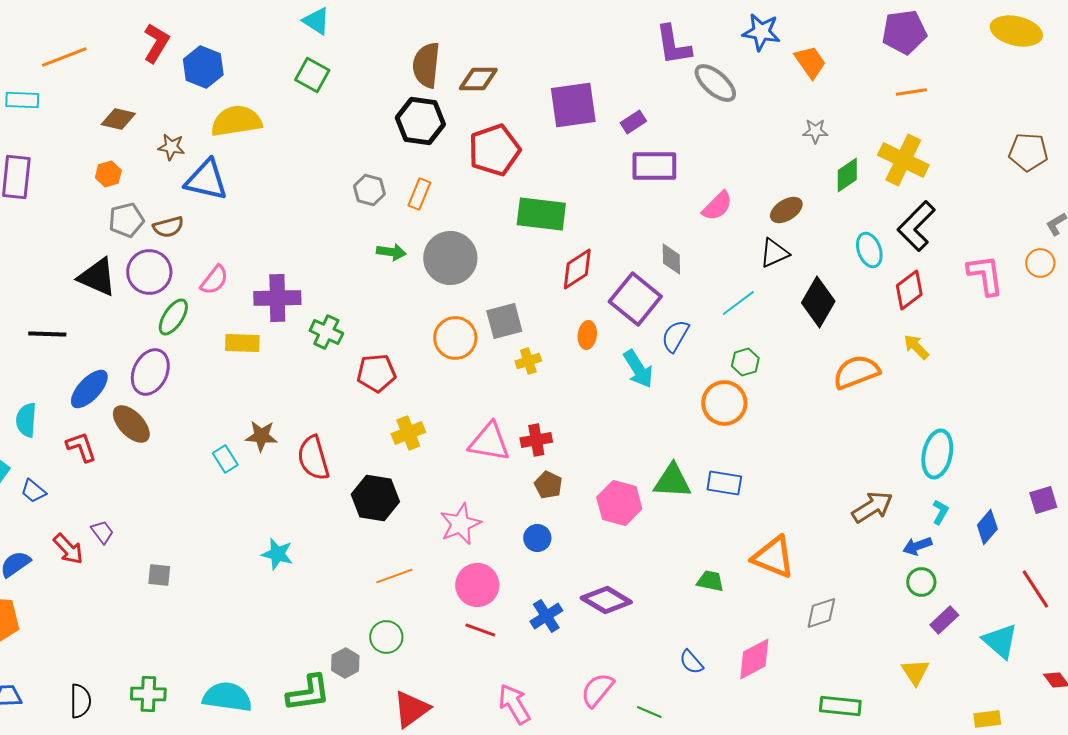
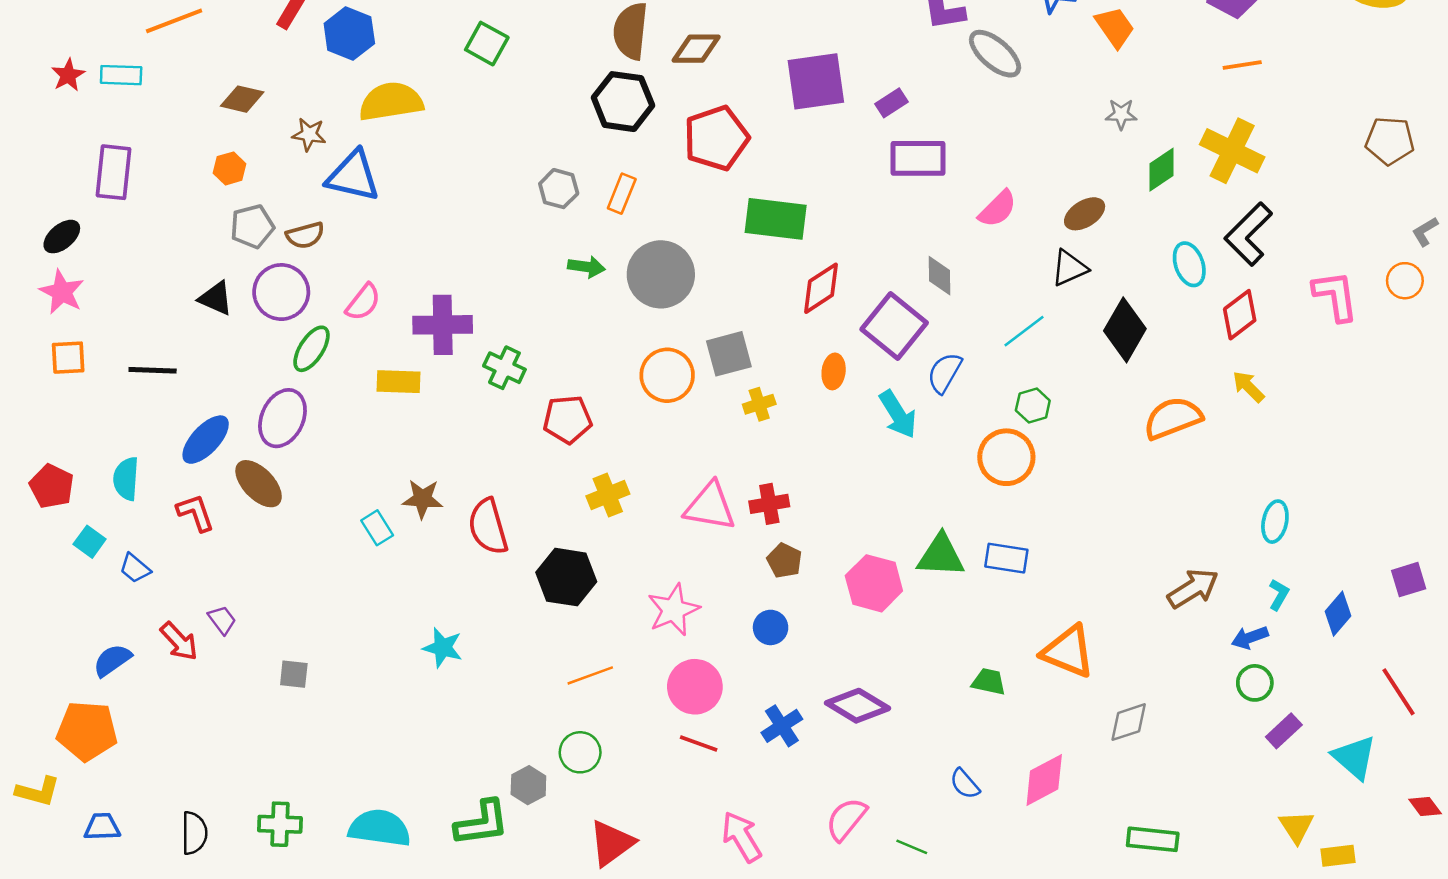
black triangle: (97, 277) -> (216, 298), size x0.7
cyan ellipse: (937, 454) -> (1275, 522), size x0.7
yellow triangle: (915, 672) -> (1296, 827), moved

